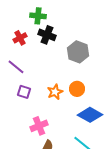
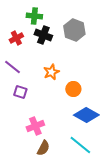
gray hexagon: (78, 52) -> (74, 30), moved
orange star: (55, 92) -> (51, 72), moved

